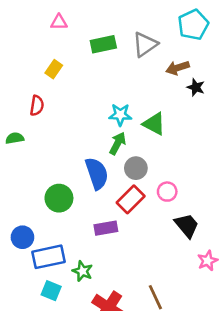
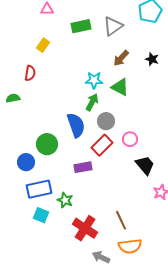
brown arrow: (178, 68) -> (121, 58), moved, turned -30
blue circle: (22, 237) -> (26, 162), moved

